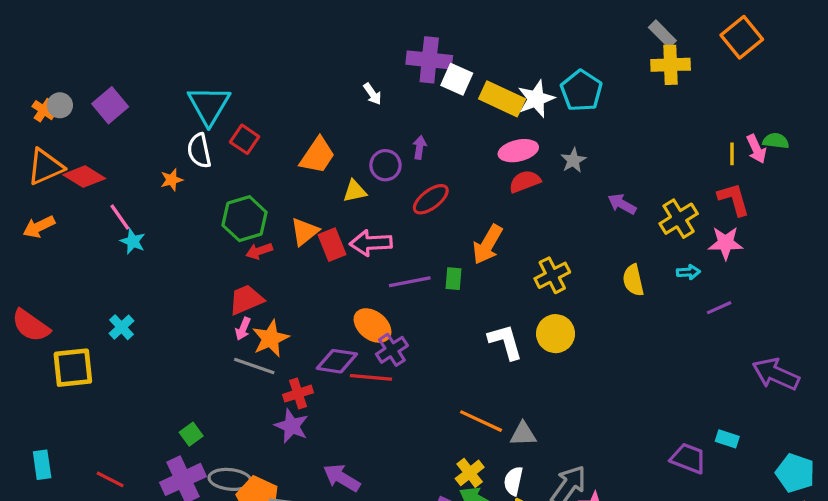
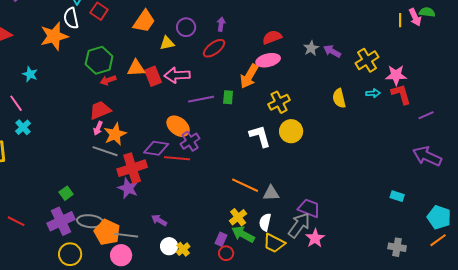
purple arrow: (419, 147) -> (221, 24), moved
pink ellipse: (518, 151) -> (268, 60), moved
gray star: (573, 160) -> (311, 48), moved
orange star: (172, 180) -> (54, 36), size x2.0
red L-shape: (734, 199) -> (401, 94), moved
pink line: (120, 217) -> (16, 103), moved
orange triangle: (304, 232) -> (136, 68), turned 36
yellow cross: (552, 275) -> (279, 102), moved
purple line: (719, 308) -> (426, 115), moved
red cross: (298, 394) -> (132, 168), size x1.6
purple trapezoid: (688, 458) -> (309, 208), moved
purple arrow: (342, 478) -> (159, 220), size x0.7

